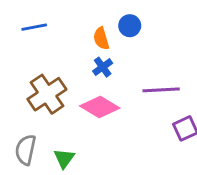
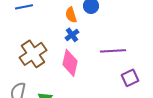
pink diamond: (100, 107) -> (70, 63), turned 72

